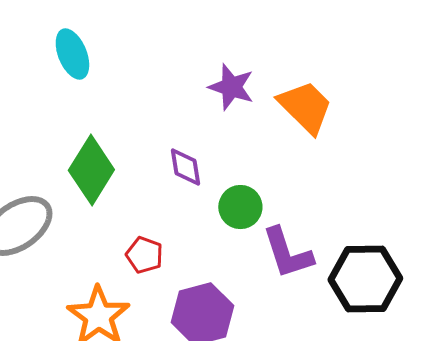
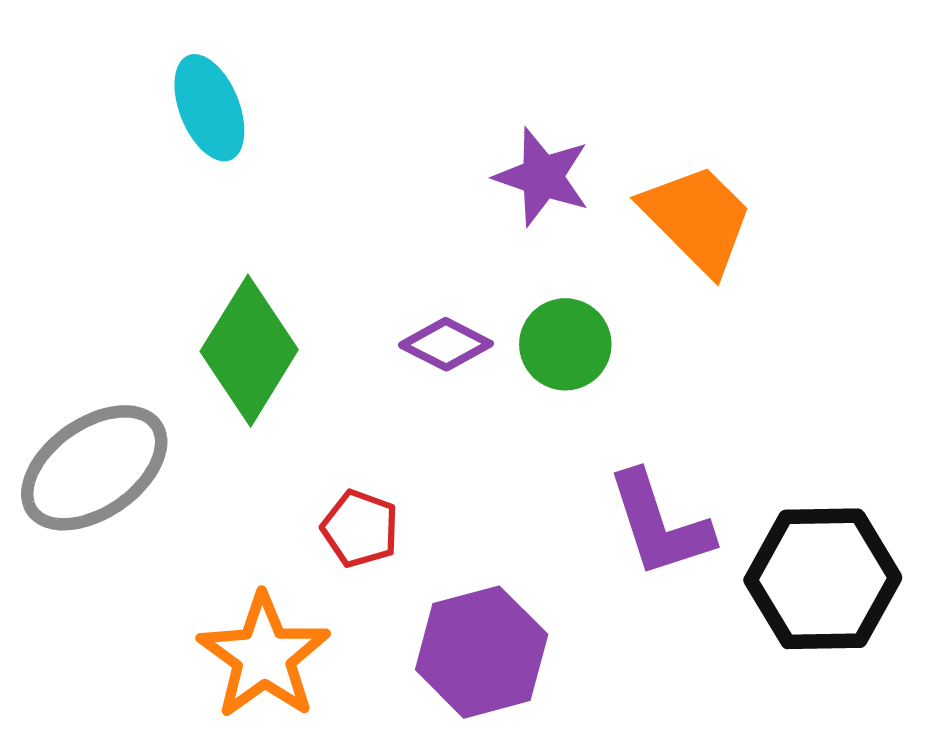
purple diamond: (185, 167) -> (446, 344), turned -54
green circle: (240, 207) -> (565, 344), moved

